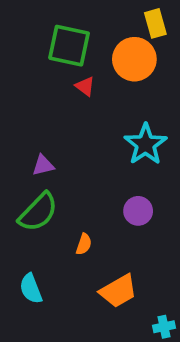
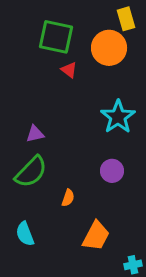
orange trapezoid: (118, 291) -> (96, 236), turned -32

